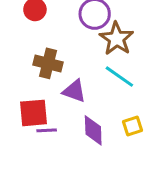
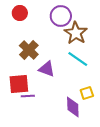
brown cross: (48, 63) -> (29, 50), turned 30
purple diamond: (93, 130) -> (73, 107), moved

